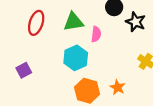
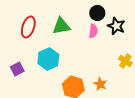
pink semicircle: (96, 34) -> (93, 31), moved
cyan hexagon: (76, 58) -> (48, 59), moved

